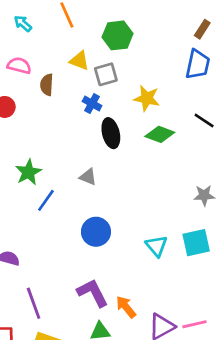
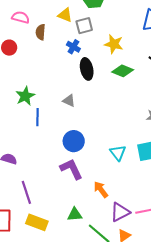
blue line: (46, 200) -> (38, 117), turned -36
purple L-shape: (93, 293) -> (71, 169), moved
orange arrow: (126, 307) -> (101, 190), moved

